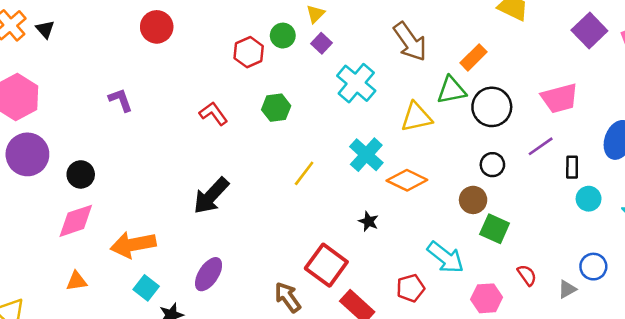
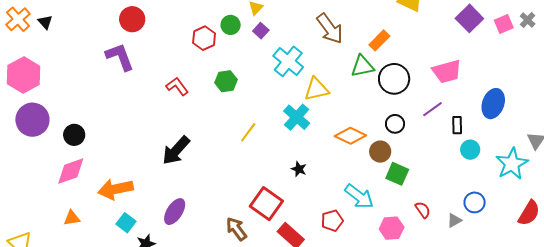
purple L-shape: (121, 100) -> (120, 57), moved, size x1.5
yellow triangle: (416, 117) -> (316, 89), moved
orange diamond: (407, 180) -> (350, 136), moved

